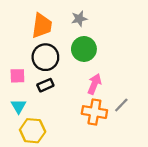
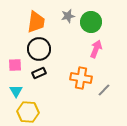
green circle: (84, 49) -> (91, 22), moved
pink arrow: (94, 84) -> (96, 49), moved
orange cross: (94, 112) -> (81, 78), moved

